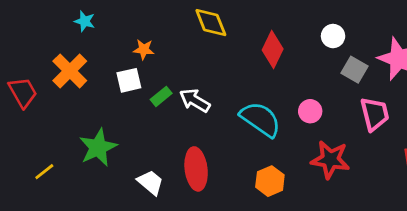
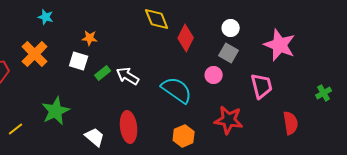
yellow diamond: (211, 23) -> (157, 19), moved
gray square: (354, 70) -> (229, 53), moved
white square: (129, 80) -> (79, 61), turned 30
pink circle: (310, 111) -> (214, 75), moved

